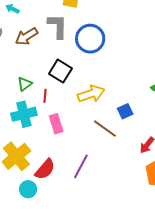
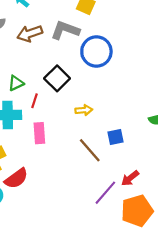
gray L-shape: (58, 26) -> (65, 30), turned -84
yellow arrow: (91, 94) -> (84, 110), size x0.6
purple line: (81, 166) -> (105, 193), moved

